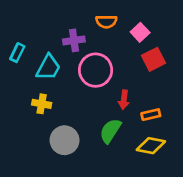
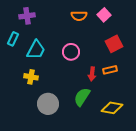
pink square: (140, 32) -> (104, 15), moved
purple cross: (74, 40) -> (27, 16), moved
pink circle: (96, 70) -> (71, 52), size x0.7
orange rectangle: (151, 115) -> (110, 70), moved

